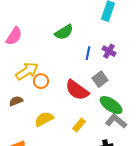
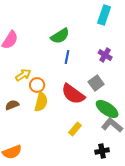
blue line: (88, 53) -> (67, 57), moved
yellow arrow: (27, 71) -> (23, 75), size x0.7
yellow semicircle: (44, 119) -> (41, 102), moved, turned 132

